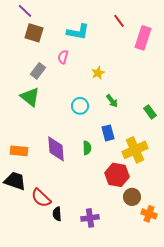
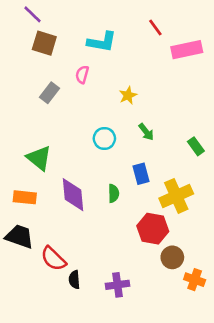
pink rectangle: (143, 38) -> (187, 50), turned 60
green triangle: (30, 97) -> (39, 158), moved

